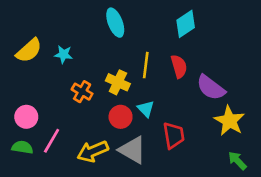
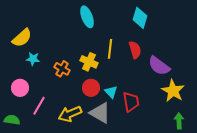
cyan diamond: (186, 24) -> (140, 18), turned -40
cyan star: (63, 54) -> (33, 59), moved
cyan triangle: (146, 109) -> (111, 92), moved
green semicircle: (22, 147) -> (12, 120), moved
green arrow: (237, 161) -> (179, 121), turned 42

